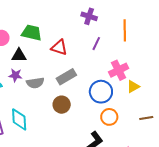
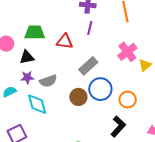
purple line: (96, 44) -> (90, 28), moved
gray rectangle: (66, 77) -> (88, 66), moved
blue circle: (101, 92) -> (100, 89), moved
cyan diamond: (19, 119) -> (37, 104), moved

